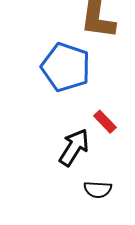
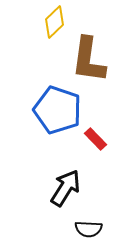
red rectangle: (105, 122) -> (96, 139), moved

